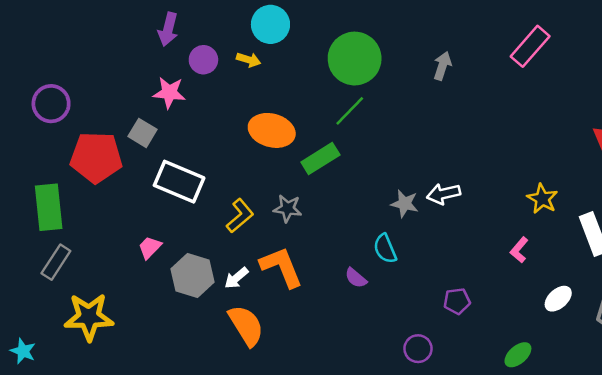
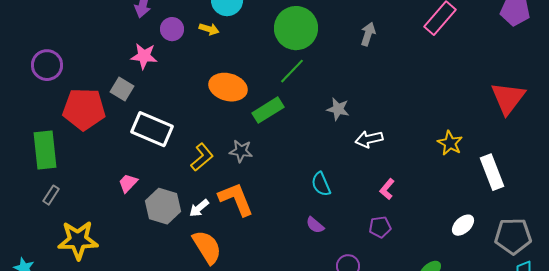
gray star: (405, 204) -> (338, 109), moved
pink L-shape: (519, 250) -> (387, 189), moved
gray rectangle: (56, 262) -> (51, 195), size x0.7
purple semicircle: (356, 278) -> (315, 225), moved

